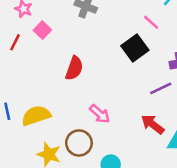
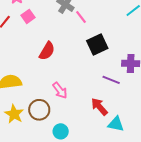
pink line: (151, 22) -> (81, 17), moved
purple line: (161, 88) -> (111, 80), turned 36

